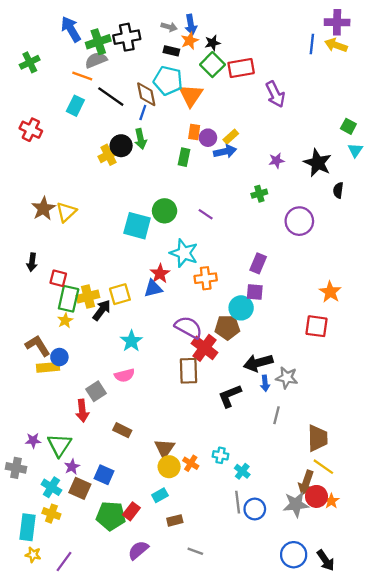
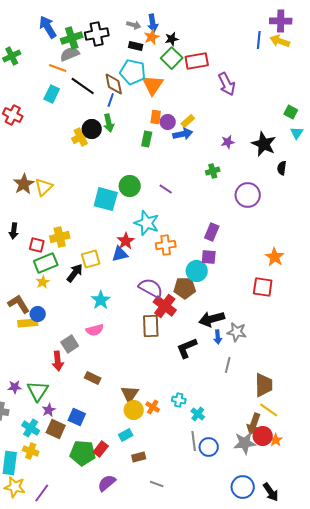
yellow cross: (88, 296) -> (60, 237), moved
green rectangle: (69, 299) -> (46, 263), turned 55
yellow star: (33, 555) -> (15, 487), size x1.5

